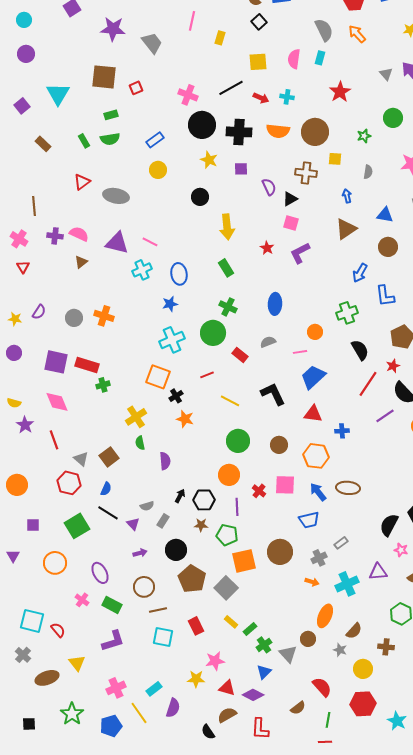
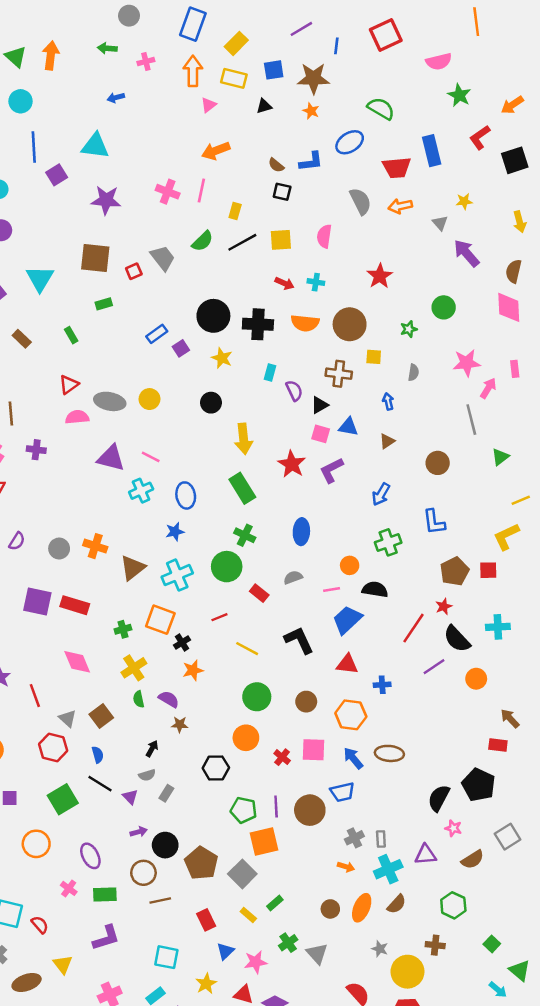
black square: (259, 22) -> (282, 192), turned -35
orange arrow: (357, 34) -> (400, 206), turned -60
gray trapezoid: (152, 43) -> (163, 258), moved
cyan rectangle: (320, 58) -> (270, 373), moved
gray triangle: (386, 74) -> (440, 223), moved
black line: (231, 88) -> (242, 242), moved
pink cross: (188, 95) -> (168, 192), moved
green semicircle: (110, 139) -> (203, 241), moved, turned -36
purple square: (241, 169) -> (181, 348), moved, turned -32
yellow circle: (158, 170) -> (149, 399), moved
blue triangle: (385, 215) -> (348, 427), moved
brown triangle: (346, 229) -> (387, 441), size x0.6
pink semicircle: (79, 234) -> (77, 417), moved, turned -30
red star: (267, 248) -> (292, 464), size x1.6
brown triangle: (81, 262) -> (133, 568), moved, size x1.6
green rectangle: (226, 268) -> (242, 488), size x1.4
blue arrow: (360, 273) -> (381, 494), moved
black semicircle: (360, 350) -> (375, 589), moved, turned -50
green cross: (103, 385) -> (123, 629), moved
pink diamond: (57, 402) -> (77, 662), moved
orange star: (185, 419) -> (193, 670), turned -30
purple semicircle: (165, 461) -> (169, 699), moved, turned -54
blue semicircle: (106, 489) -> (98, 755), turned -40
black arrow: (180, 496) -> (152, 749), moved
purple line: (237, 507) -> (276, 806), moved
brown star: (201, 525) -> (180, 725), moved
gray rectangle: (341, 543) -> (381, 839), moved, turned -56
black circle: (176, 550) -> (165, 845), moved
brown circle: (280, 552) -> (310, 810), moved
green rectangle: (112, 605) -> (105, 894), turned -30
green rectangle: (250, 629) -> (275, 903), moved
brown semicircle: (354, 631) -> (397, 904), moved
cyan square: (163, 637) -> (166, 957), moved
brown circle: (308, 639) -> (330, 909), moved
pink star: (215, 661) -> (256, 962), moved
yellow circle: (363, 669) -> (407, 972), size x1.4
blue triangle: (264, 672) -> (225, 951), moved
yellow star: (196, 679) -> (206, 984), turned -30

